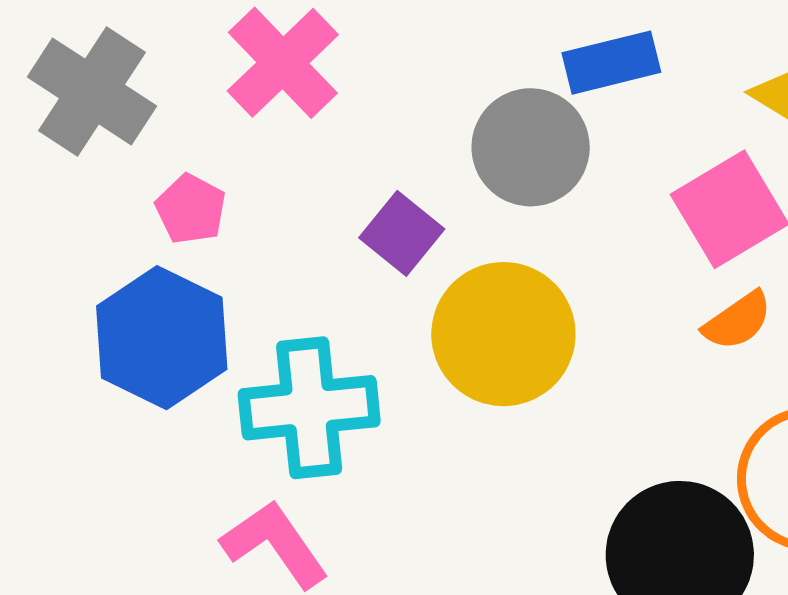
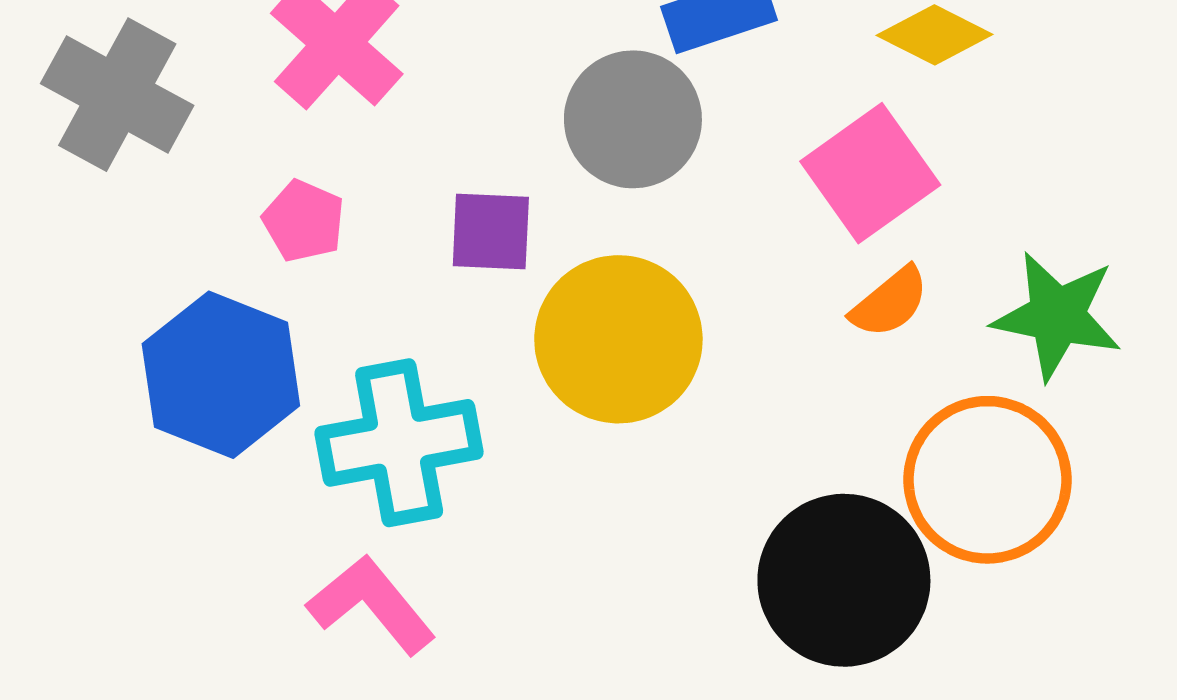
pink pentagon: (191, 209) -> (304, 221), moved
purple square: (402, 233) -> (491, 231), turned -32

